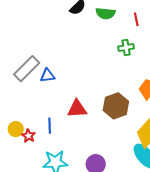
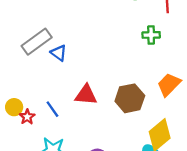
blue triangle: (47, 76) -> (59, 53), turned 35
blue line: (50, 126) -> (52, 109), turned -42

